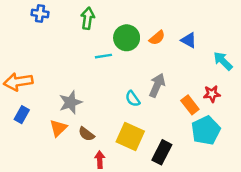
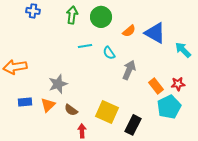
green circle: (127, 38) -> (101, 17), moved
blue triangle: (189, 40) -> (155, 33), size x1.6
red star: (212, 94) -> (178, 84), moved
cyan semicircle: (133, 99) -> (109, 53), moved
blue rectangle: (22, 115) -> (25, 102), moved, turned 56

